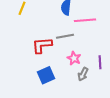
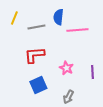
gray line: (65, 36) -> (36, 27), moved
gray arrow: (83, 74) -> (68, 97), moved

